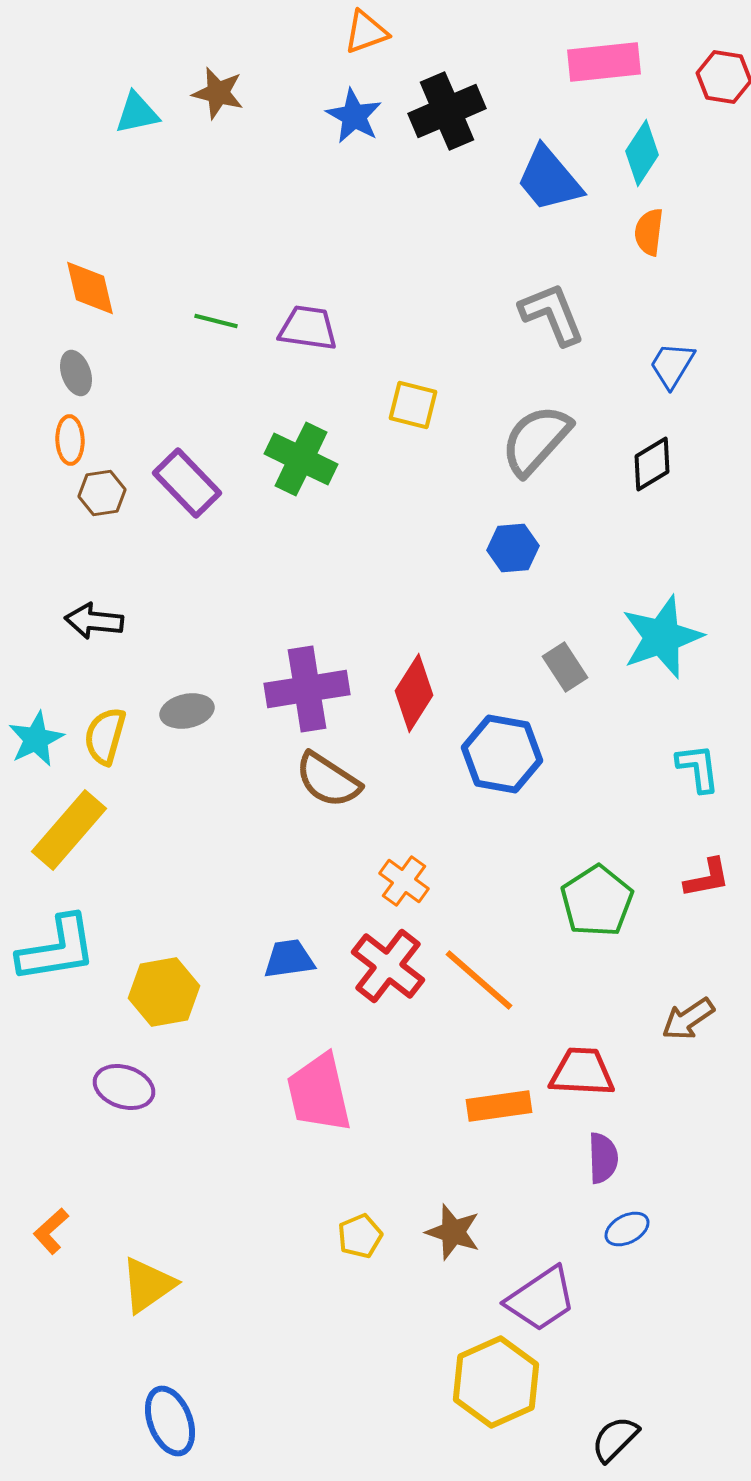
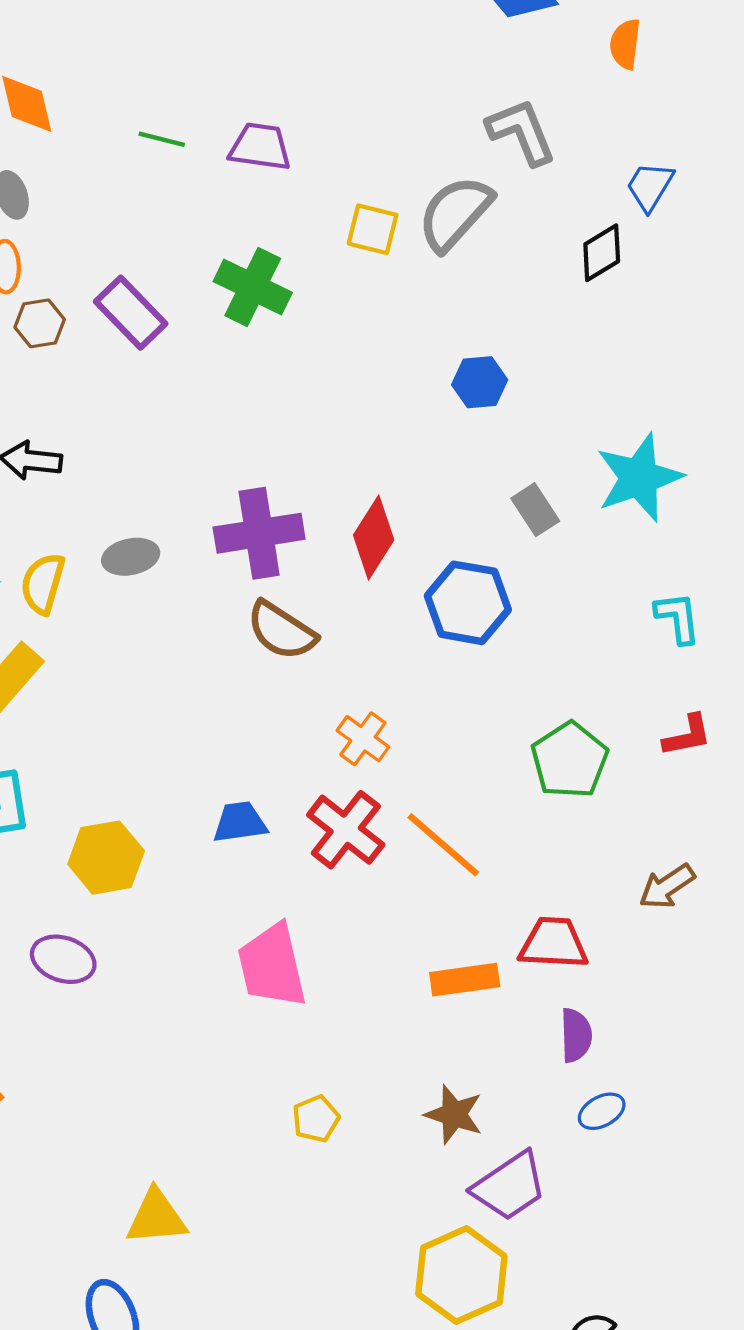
gray semicircle: (536, 440) -> (455, 213), moved
black diamond: (652, 464) -> (602, 253), moved
brown star: (453, 1232) -> (454, 1114), moved
yellow triangle: (148, 1285) -> (156, 1217), moved, turned 30

